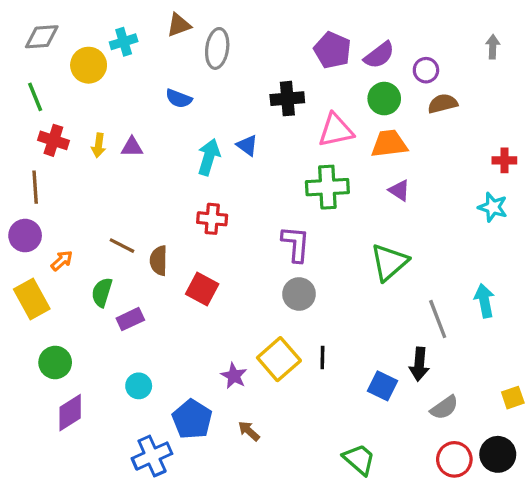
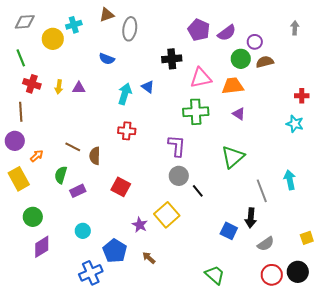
green circle: (384, 99) -> (241, 59), moved
red square: (202, 289) -> (121, 187), moved
black line: (322, 357) -> (198, 191), moved, turned -40

